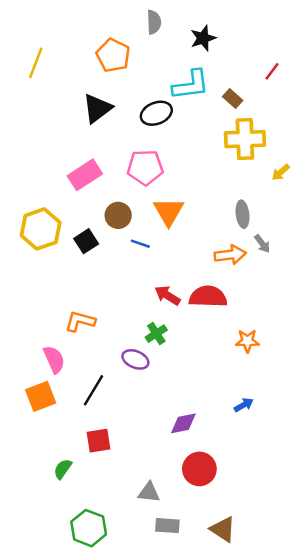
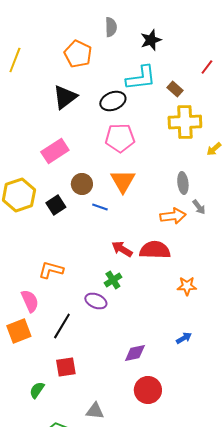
pink pentagon: (145, 167) -> (120, 138), moved
gray triangle: (149, 492) -> (95, 411), moved

